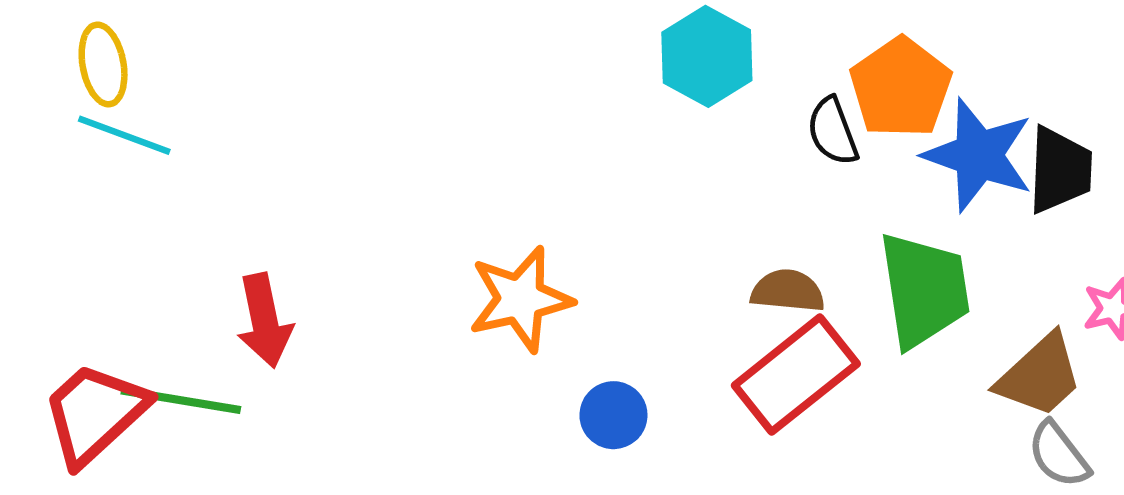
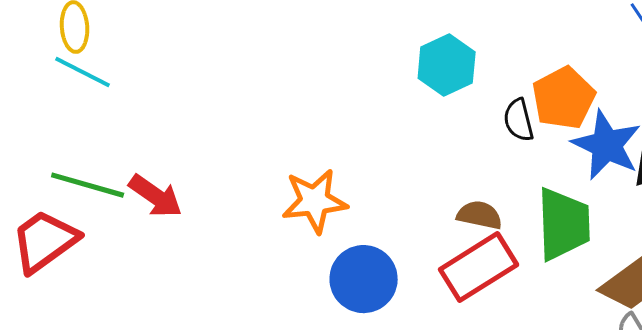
red arrow: (264, 321) -> (156, 196), turned -50
green line: (181, 400) -> (88, 185), moved
blue circle: (613, 415) -> (364, 279), size x1.6

